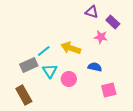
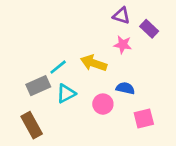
pink star: (101, 37) -> (123, 45), moved
cyan triangle: (50, 71) -> (66, 93), turned 35
pink circle: (69, 79) -> (103, 104), moved

